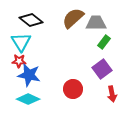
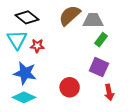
red star: (19, 61) -> (37, 46), moved
purple square: (102, 69) -> (99, 67), turned -30

